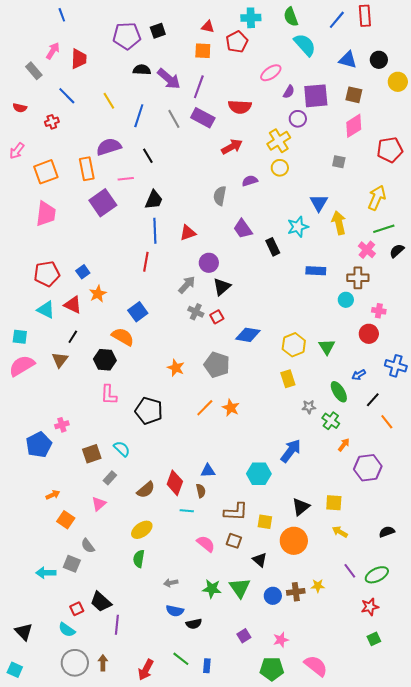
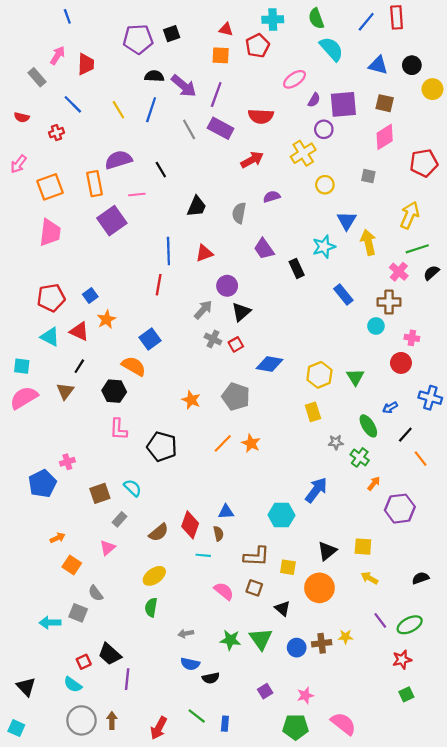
blue line: (139, 116) -> (151, 110), moved
yellow circle: (280, 168) -> (325, 185), moved
black trapezoid: (154, 200) -> (197, 206), moved
blue rectangle: (316, 271) -> (343, 294), turned 48

